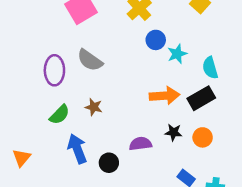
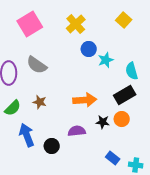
orange arrow: (165, 96) -> (85, 100), moved
orange circle: (203, 137) -> (122, 119), moved

